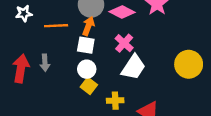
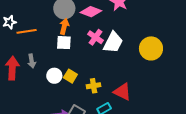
orange line: (56, 26) -> (27, 31), moved
white trapezoid: (133, 67) -> (113, 42), moved
white circle: (87, 69) -> (54, 76), moved

